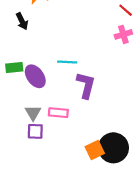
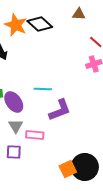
purple L-shape: (86, 85) -> (60, 110), turned 55
gray triangle: (33, 113) -> (16, 126), moved

